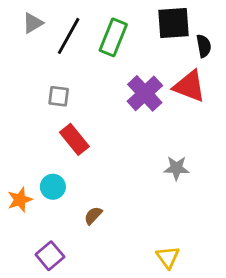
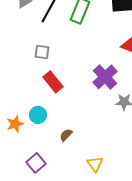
purple cross: (145, 93) -> (105, 77), moved
yellow triangle: (168, 257) -> (95, 164), moved

